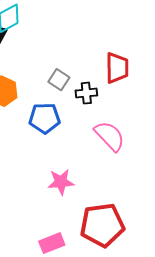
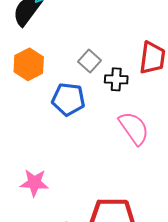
pink star: (61, 182) -> (34, 183), moved

